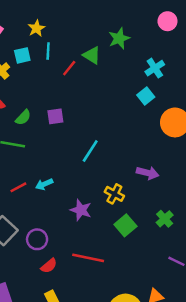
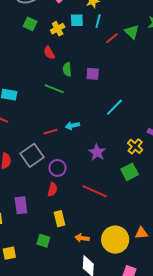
green semicircle: (23, 117) -> (67, 69), turned 120
red line: (18, 187) -> (50, 132), moved
yellow cross: (114, 194) -> (135, 146), moved
red semicircle: (49, 266) -> (52, 189), moved, turned -48

